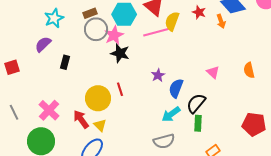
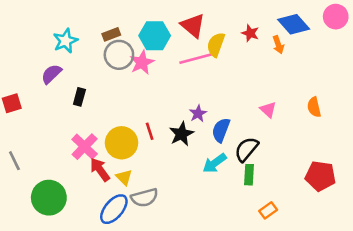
black star: (120, 53) -> (181, 134), moved, turned 30
pink cross: (49, 110) -> (85, 147), moved
gray semicircle: (164, 141) -> (144, 198), moved

